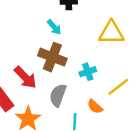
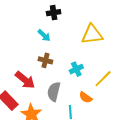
brown cross: (52, 57) -> (45, 60), size x0.6

